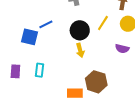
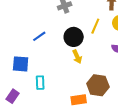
blue square: (29, 37) -> (21, 64), moved
purple rectangle: (15, 71) -> (13, 96), moved, turned 40

